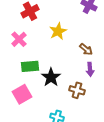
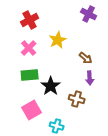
pink cross: (19, 39) -> (29, 48), moved
pink square: (22, 94) -> (32, 110), moved

